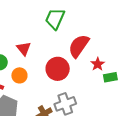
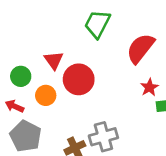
red semicircle: (79, 46) -> (140, 48), moved
red circle: (58, 69) -> (79, 79), moved

